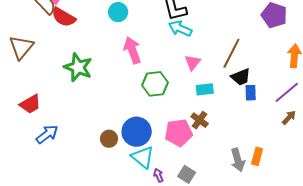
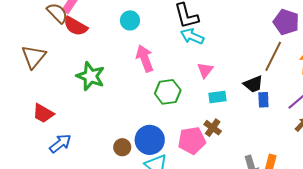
brown line: (231, 53) -> (273, 56), moved
red trapezoid: (30, 104) -> (43, 113), turned 60

